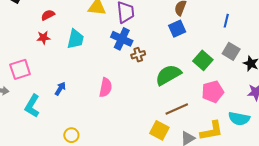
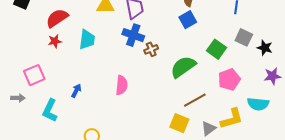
red semicircle: (48, 15) -> (57, 18), size x1.6

